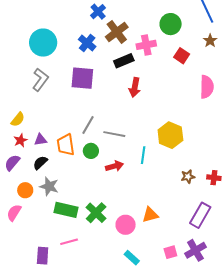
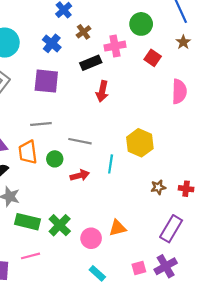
brown cross: (117, 32) -> (84, 32), size x0.6
gray line: (88, 125) -> (41, 124), moved, turned 54

